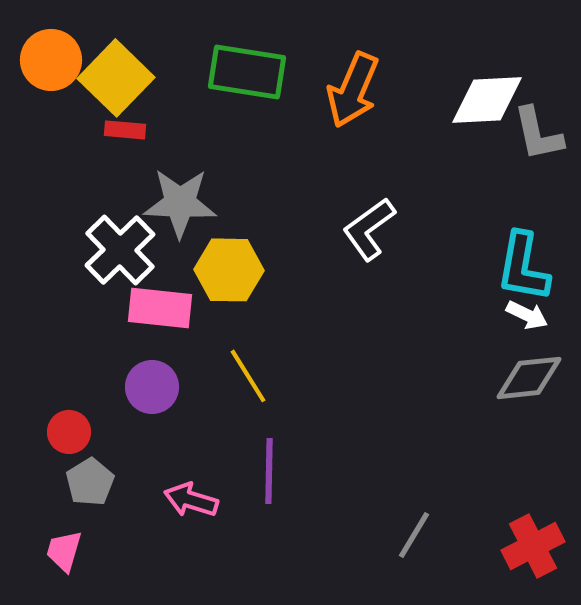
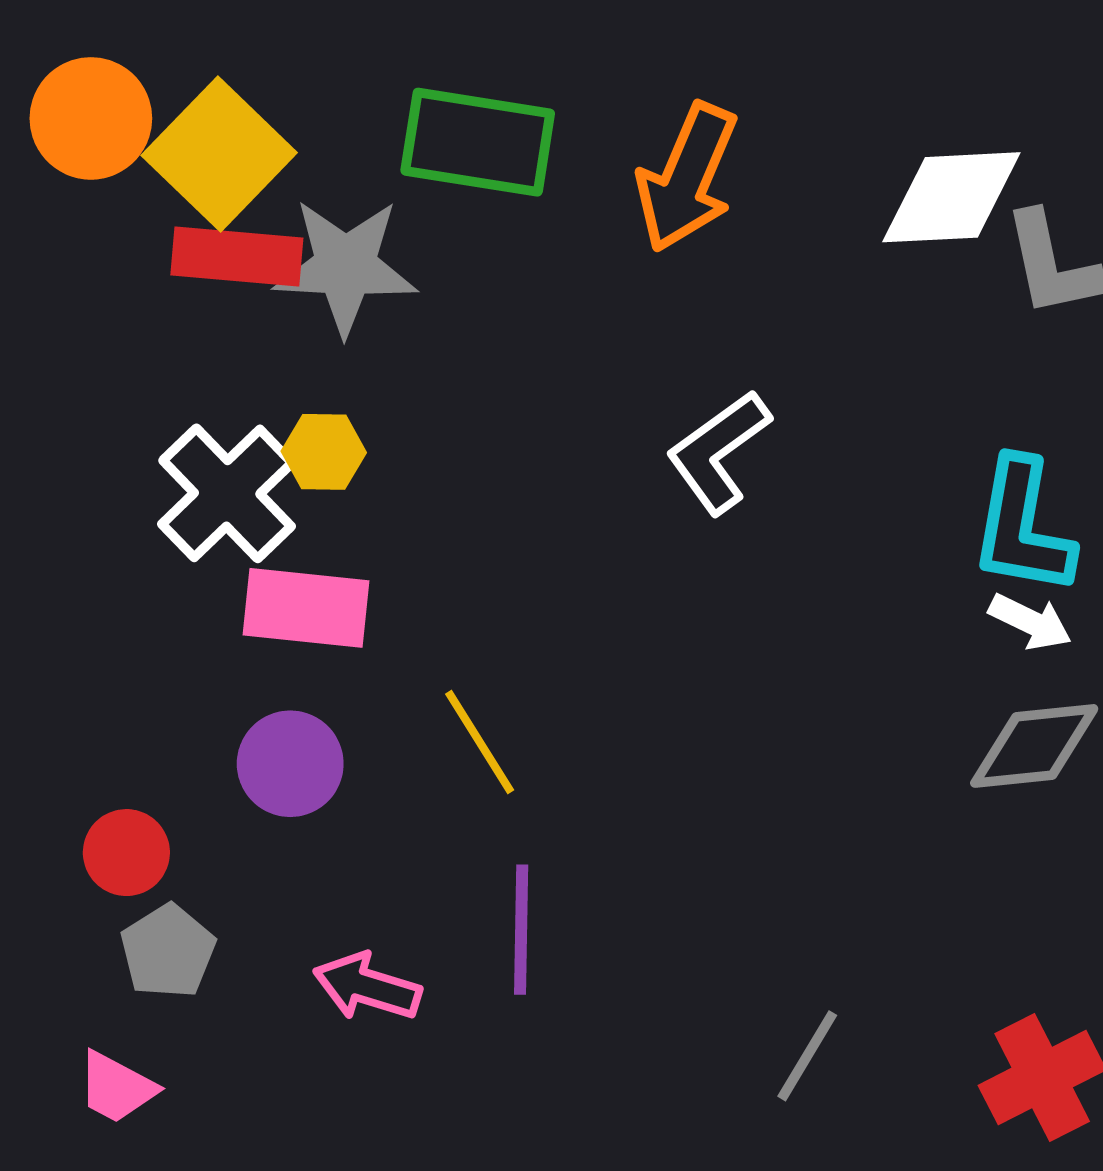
red rectangle: (125, 130) -> (237, 257), size x1.6
gray star: (180, 203) -> (345, 266), moved
yellow hexagon: (229, 270) -> (324, 452), moved, size x0.6
pink trapezoid: (64, 551) -> (117, 1087), turned -78

